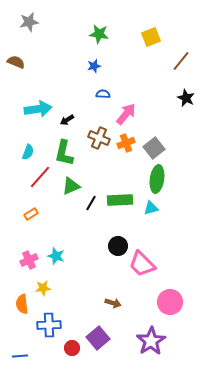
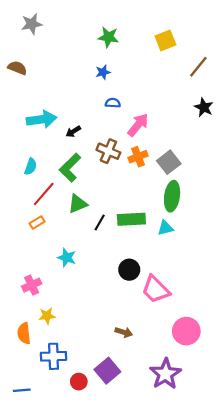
green L-shape: (64, 153) -> (70, 168), turned 32
orange rectangle: (31, 214) -> (37, 223), moved
cyan star: (56, 256) -> (67, 258), moved

